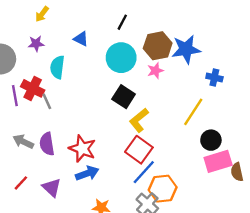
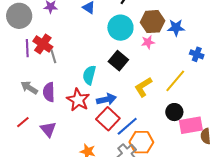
blue star: (186, 49) -> (176, 28), size x0.7
cyan semicircle: (57, 67) -> (89, 75), moved
yellow L-shape: (139, 120) -> (143, 87), moved
black circle: (211, 140) -> (174, 112), moved
red square: (139, 150) -> (108, 119), moved
blue arrow: (87, 173) -> (106, 99), moved

